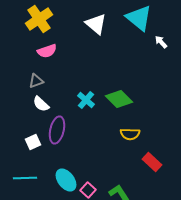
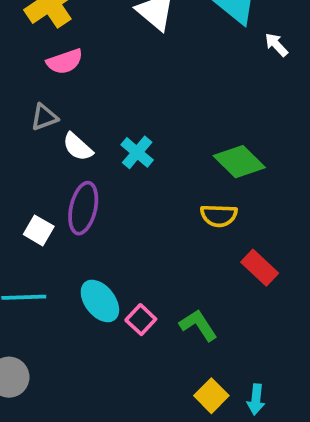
green diamond: (119, 99) -> (239, 162), moved
white semicircle: (41, 104) -> (78, 147), moved
white square: (33, 142) -> (39, 230), turned -35

